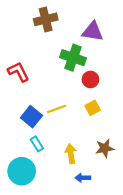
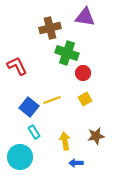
brown cross: (46, 19) -> (50, 28), moved
purple triangle: (93, 31) -> (85, 17), moved

